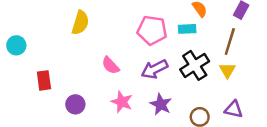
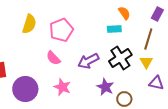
pink pentagon: (152, 30) -> (61, 30), moved, turned -30
purple circle: (75, 104) -> (25, 89), size x1.6
purple star: (161, 104) -> (105, 87), moved
purple triangle: (234, 109) -> (156, 83), moved

